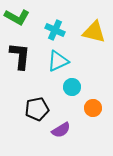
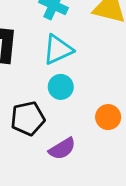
cyan circle: (72, 87) -> (61, 87), moved

